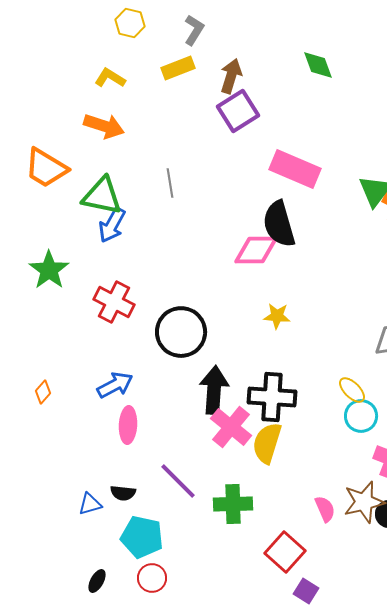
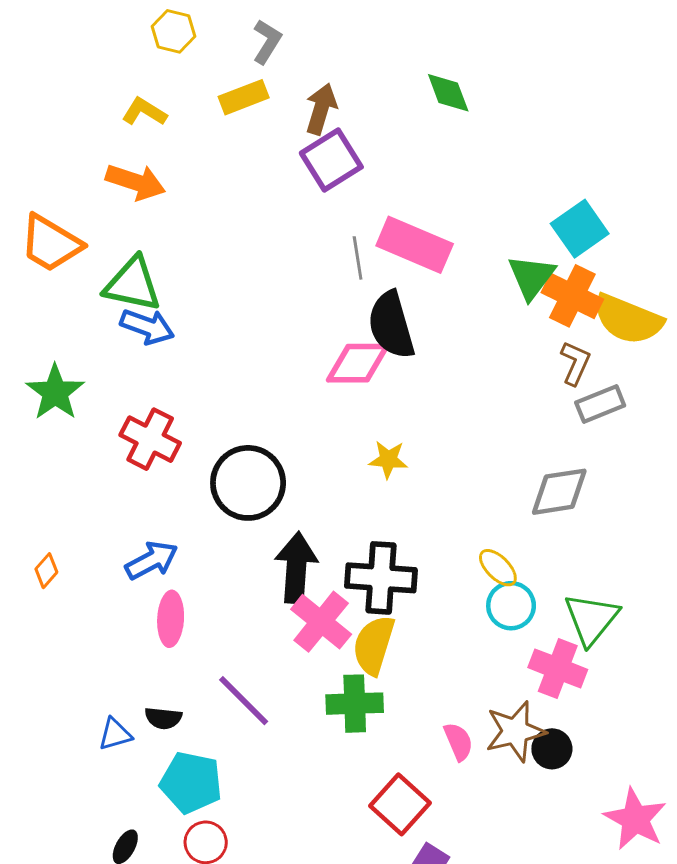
gray line: (170, 183) -> (358, 258), moved
blue arrow: (112, 225) -> (147, 327), turned -99
green cross: (233, 504) -> (355, 704), moved

